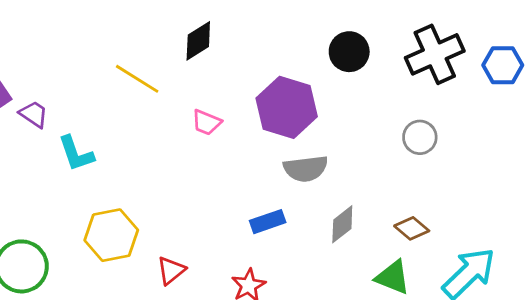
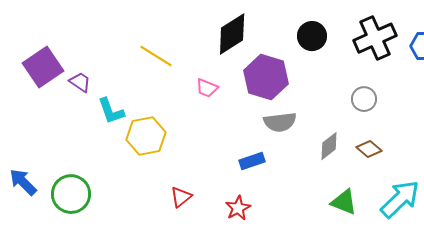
black diamond: (198, 41) -> (232, 34), moved, size x1.4
gray diamond: (342, 224) -> (329, 146), moved
brown diamond: (412, 228) -> (369, 149), moved
yellow hexagon: (111, 235) -> (146, 136), moved

